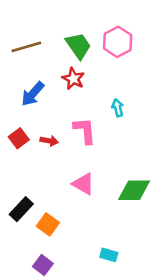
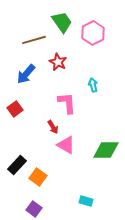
green trapezoid: (78, 46) -> (62, 22), moved
brown line: (26, 47) -> (34, 40), moved
red arrow: (49, 141) -> (53, 127), moved, turned 48

